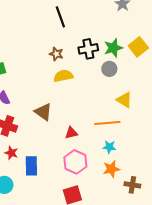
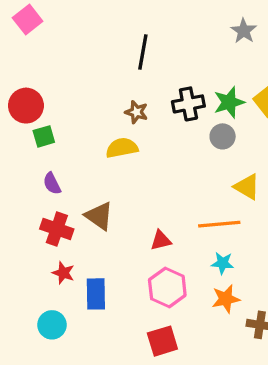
black line: (60, 17) -> (143, 52), turned 30
yellow semicircle: (63, 76) -> (122, 148), moved
brown triangle: (43, 112) -> (99, 216), moved

